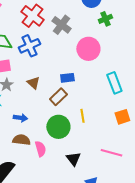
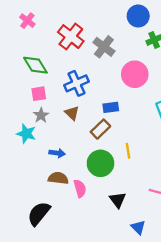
blue cross: (29, 46) -> (77, 83), moved

